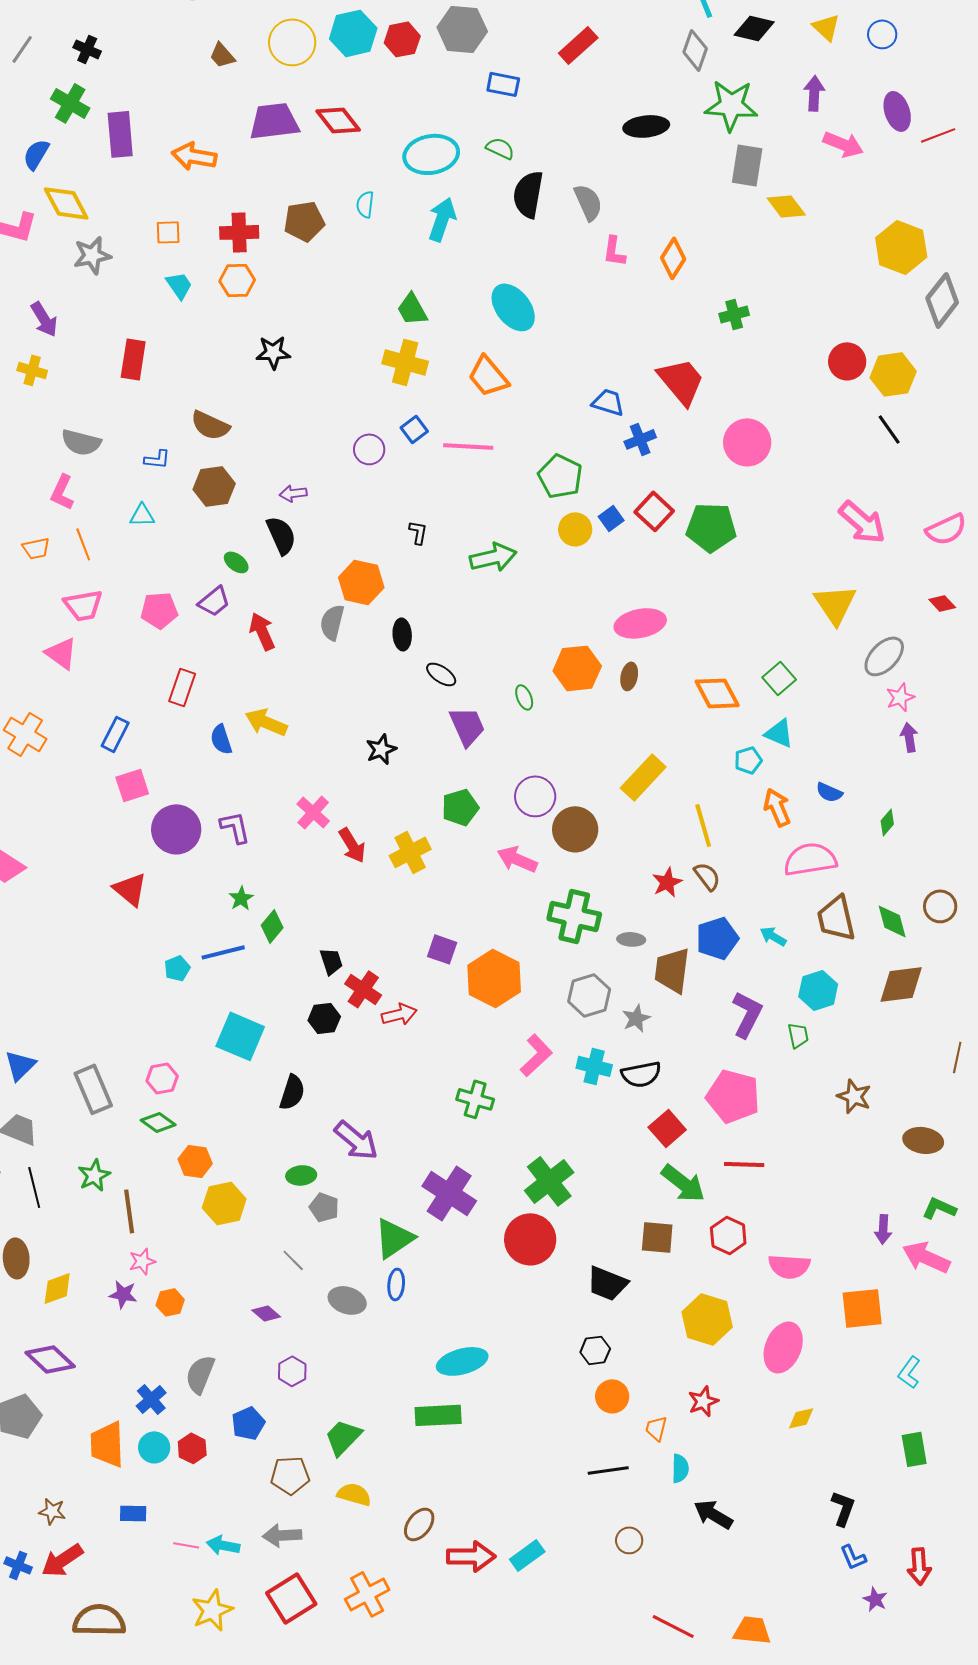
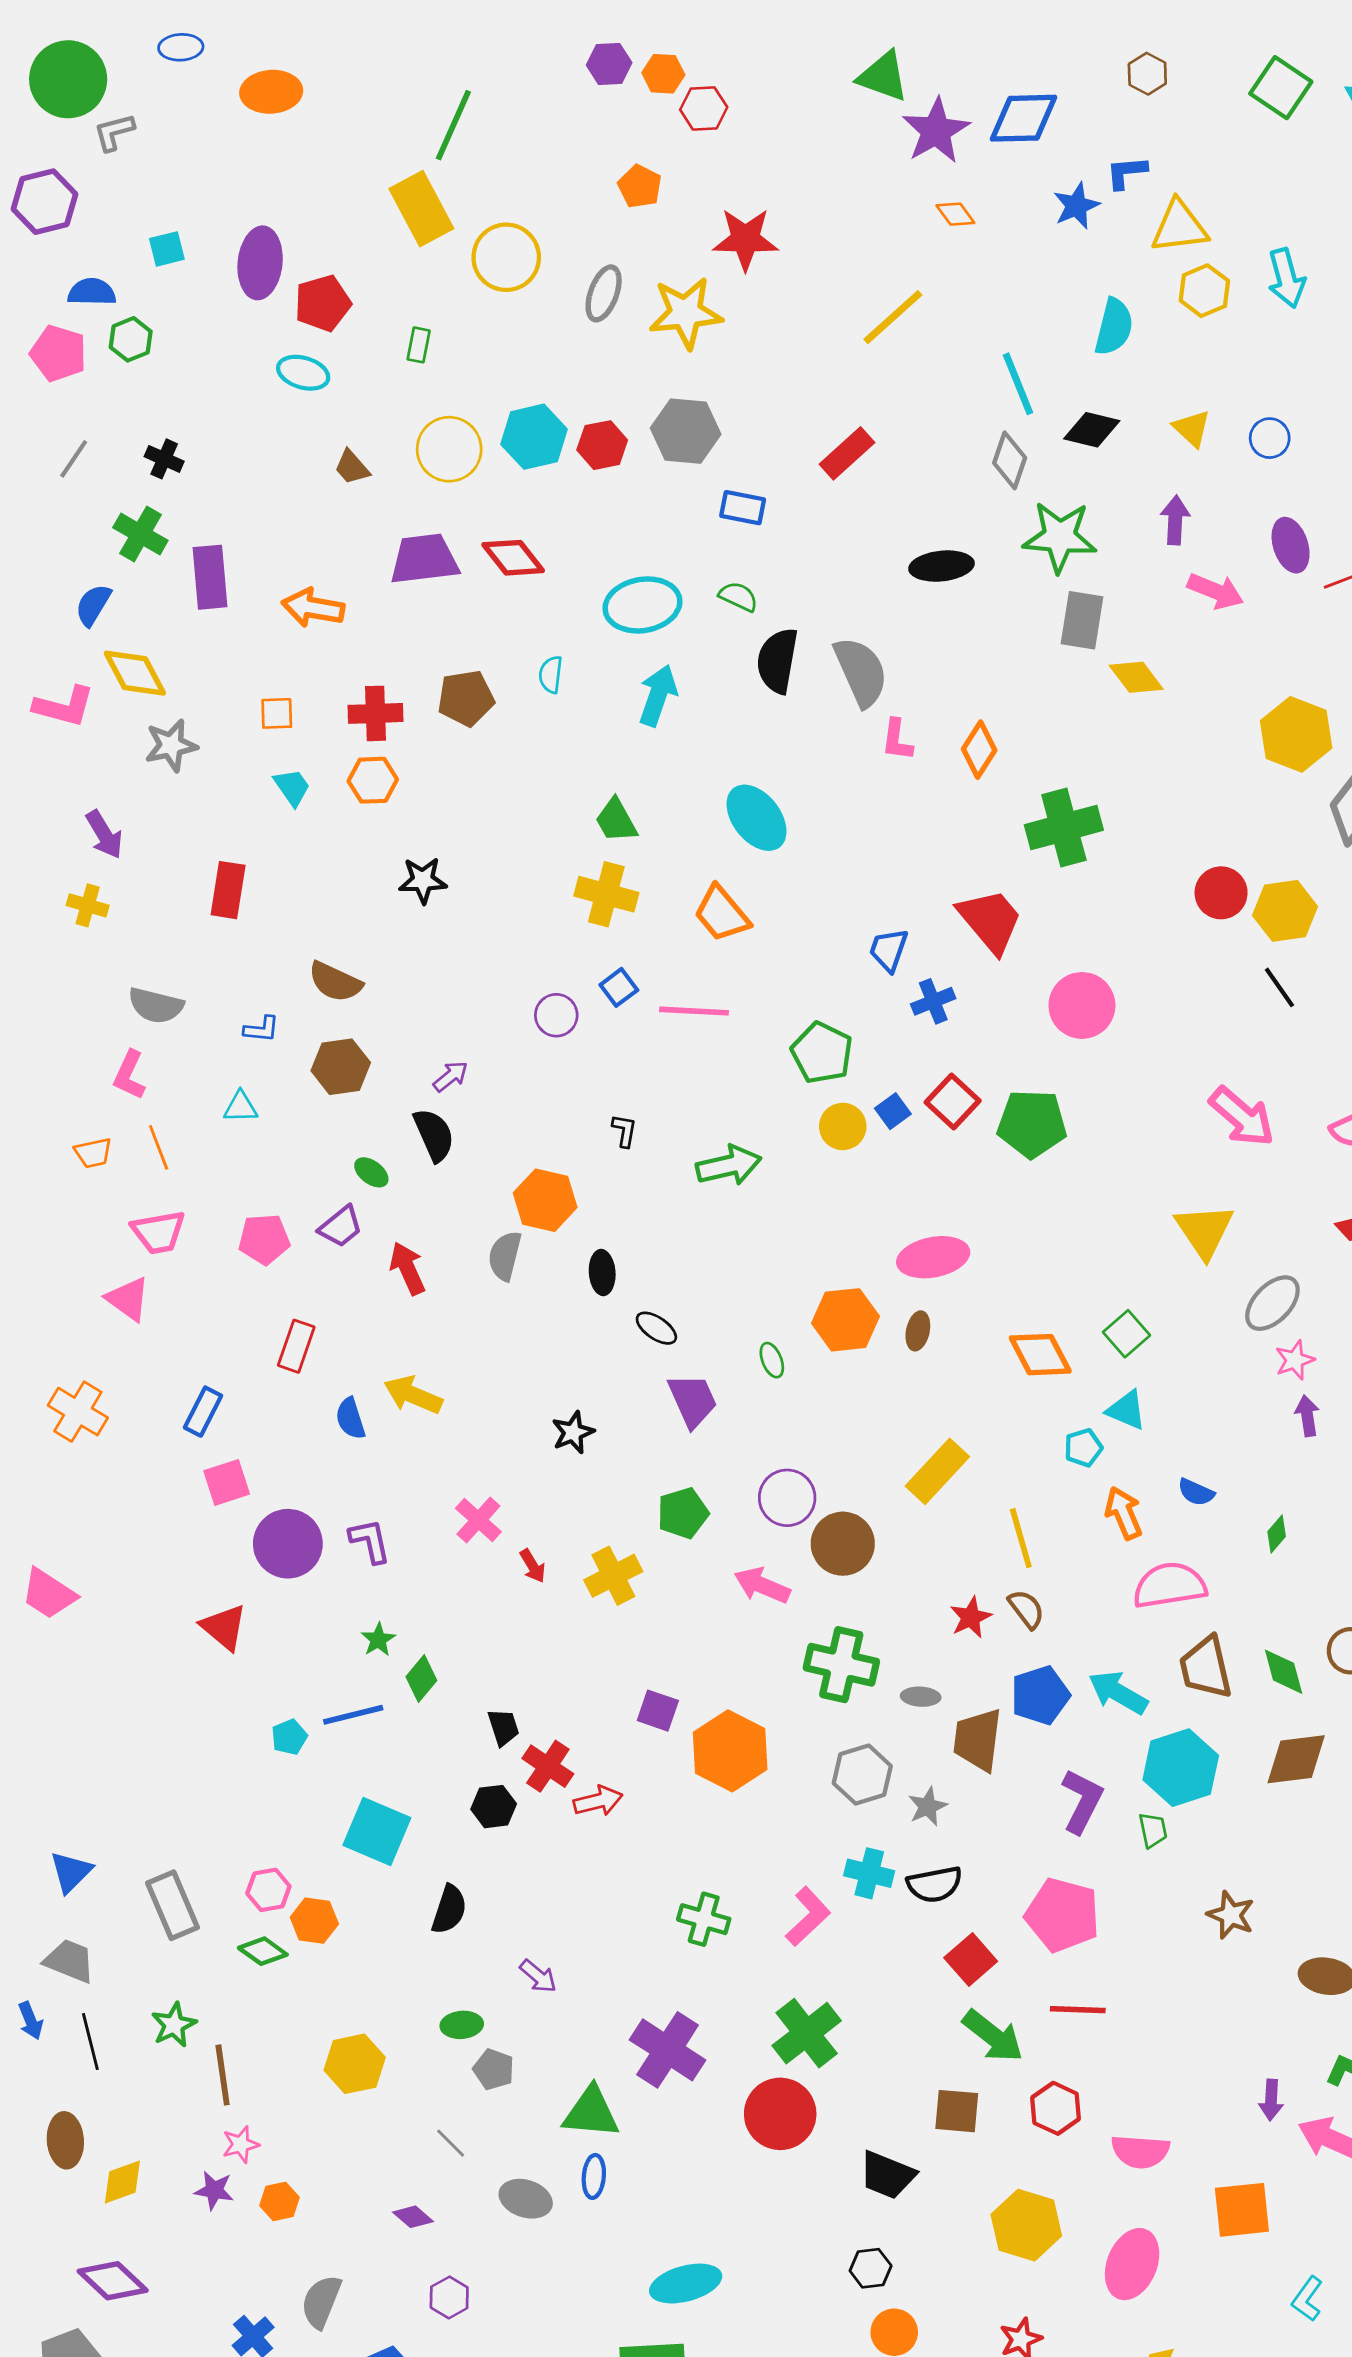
gray semicircle: (588, 202) -> (861, 672), size x1.4
green cross: (734, 314) -> (1064, 827), size x1.8
blue trapezoid: (608, 402) -> (889, 950), turned -88
purple arrow: (293, 493) -> (451, 1076), turned 148
red arrow: (352, 845) -> (533, 1566), size x0.7
cyan arrow: (773, 936) -> (1118, 1692), size x1.6
cyan hexagon: (818, 990) -> (1181, 1768), size x1.4
pink L-shape: (536, 1055) -> (808, 1916), moved
purple arrow: (356, 1140) -> (538, 1976), size x0.6
orange hexagon: (195, 1161) -> (314, 1921), moved
green triangle: (394, 1238) -> (591, 2112), turned 39

